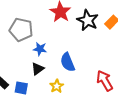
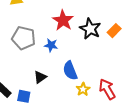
blue star: (40, 49) -> (51, 45), moved
yellow star: (57, 86) -> (83, 89), moved

